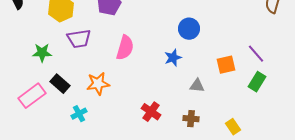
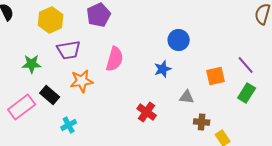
orange star: (98, 84) -> (82, 81), moved
red cross: (151, 112) -> (147, 112), moved
brown cross: (191, 119) -> (202, 122), moved

